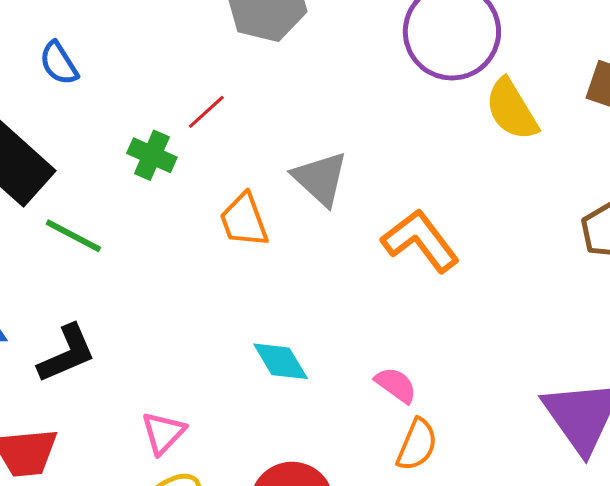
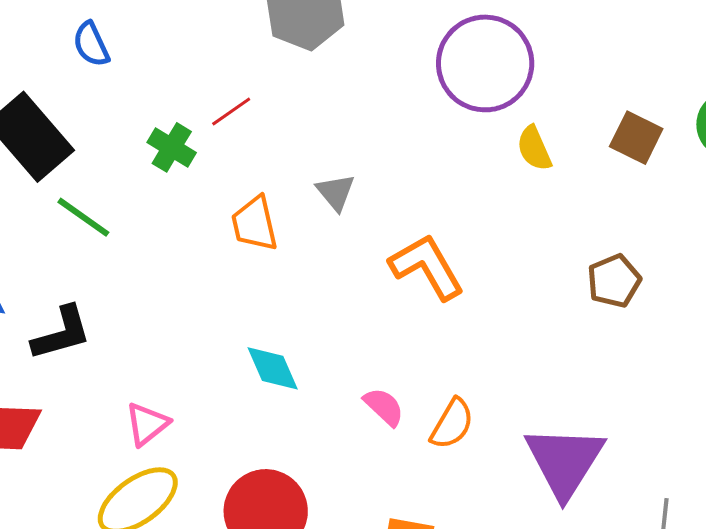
yellow semicircle: (512, 110) -> (534, 148), size x0.7
gray triangle: (320, 179) -> (336, 192), size x0.7
orange semicircle: (417, 445) -> (452, 424), moved

